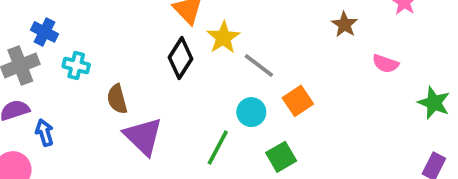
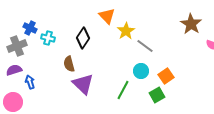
brown star: (344, 25) -> (191, 24), size x1.5
black diamond: (181, 58) -> (83, 38), moved
cyan cross: (76, 66) -> (48, 38), moved
orange square: (298, 101) -> (166, 76), moved

